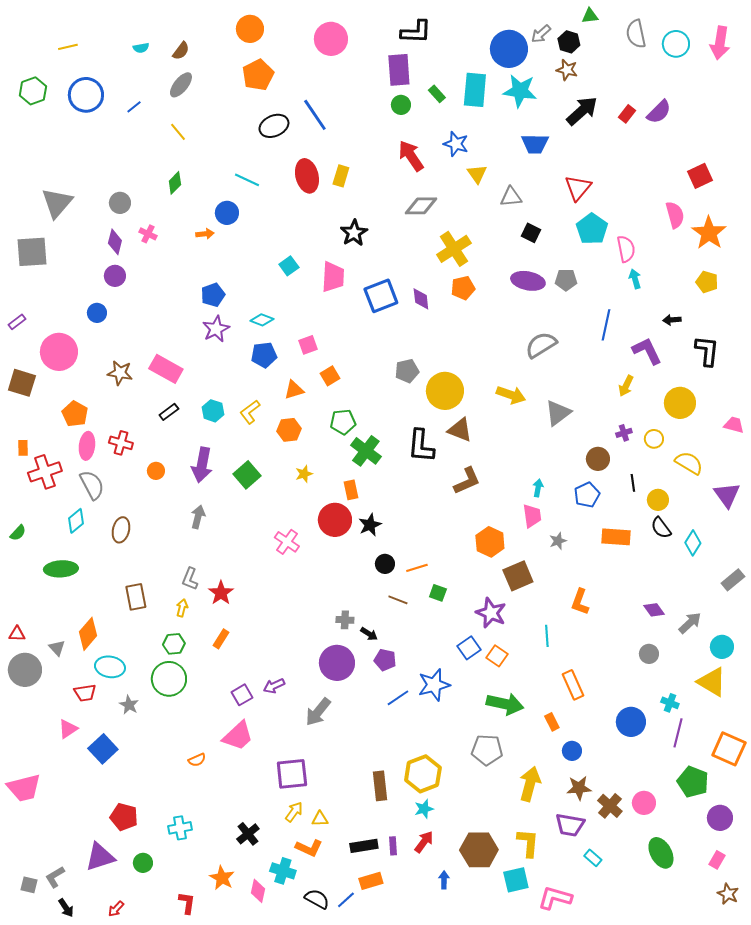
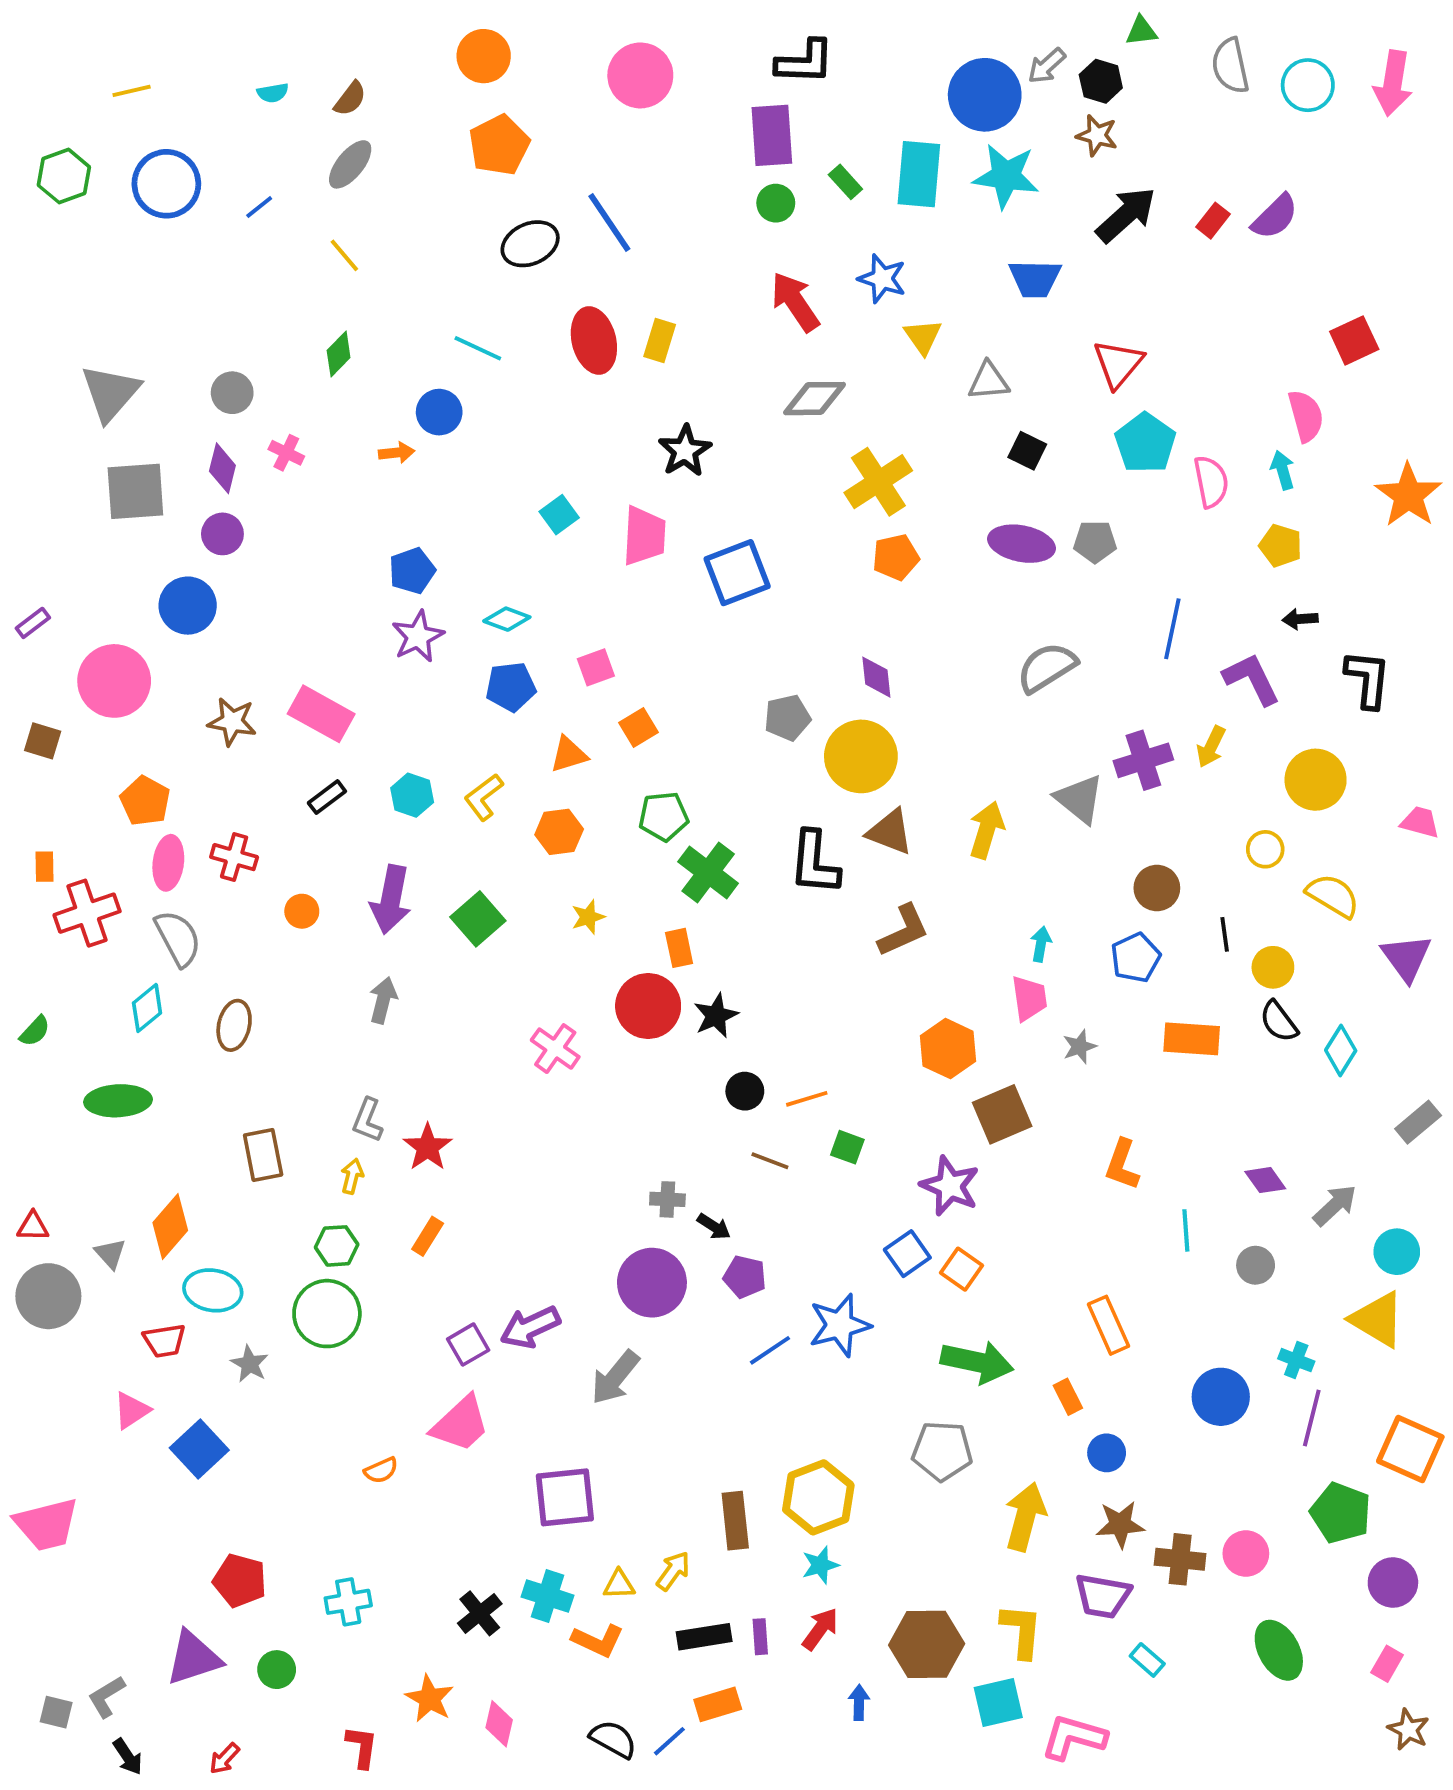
orange star: (709, 233) -> (1408, 495), moved
gray square: (32, 252) -> (135, 491), moved
cyan arrow: (635, 279) -> (1283, 470), moved
yellow pentagon: (707, 282) -> (1281, 546), moved
purple diamond: (421, 299) -> (876, 677), moved
blue circle: (97, 313) -> (188, 606), size x1.5
brown square: (22, 383) -> (43, 741), size x0.7
yellow arrow: (511, 395) -> (987, 830), moved, turned -92
gray triangle: (558, 413) -> (1080, 799), turned -44
purple cross: (624, 433) -> (1143, 760), moved, size x1.8
cyan line: (547, 636) -> (1186, 1230), moved
purple arrow: (274, 686) -> (530, 1327), size x1.4
brown cross: (610, 806) -> (1180, 1559), turned -35
yellow arrow: (294, 812) -> (673, 1571), moved
cyan cross: (283, 871) -> (547, 1596), moved

